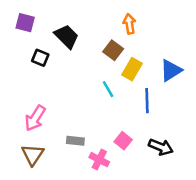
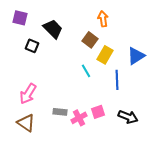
pink square: (123, 141) -> (98, 112), turned 32
brown triangle: (33, 155) -> (26, 123), turned -30
pink cross: (99, 160) -> (79, 118), moved, turned 35

